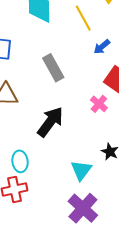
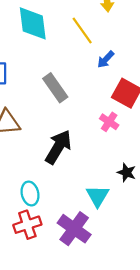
purple cross: (83, 208) -> (74, 229), moved

